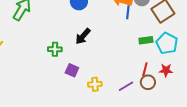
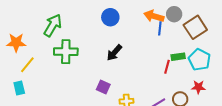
green cross: (55, 49) -> (66, 52), moved, size x1.6
red line: (145, 69) -> (167, 67), moved

